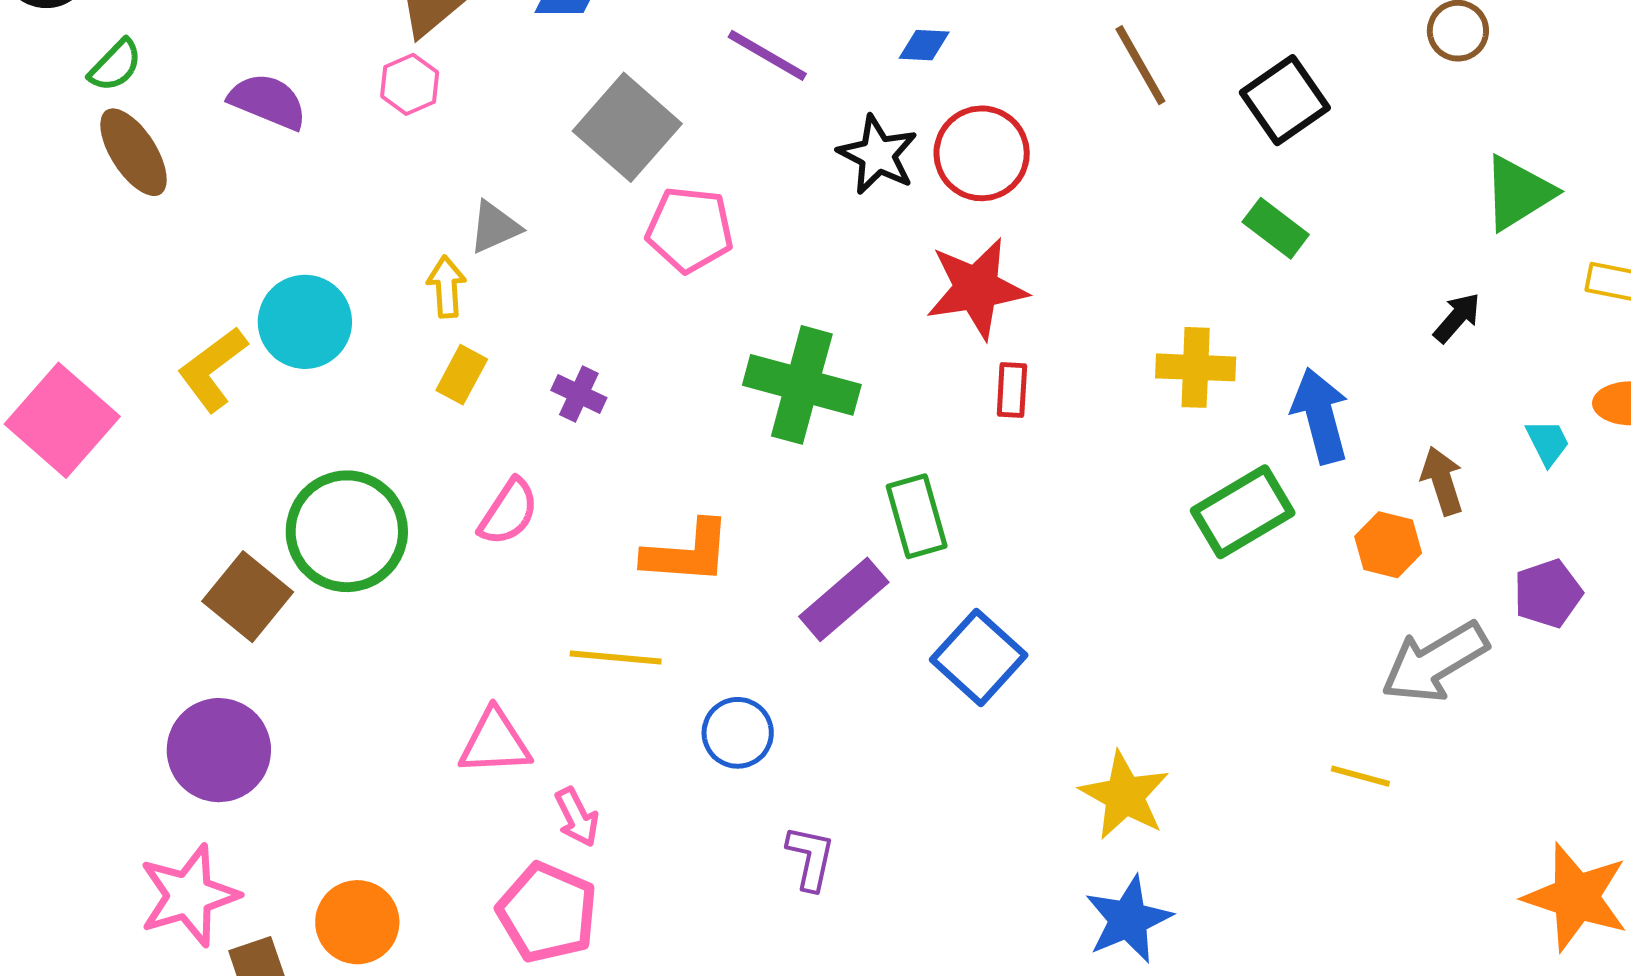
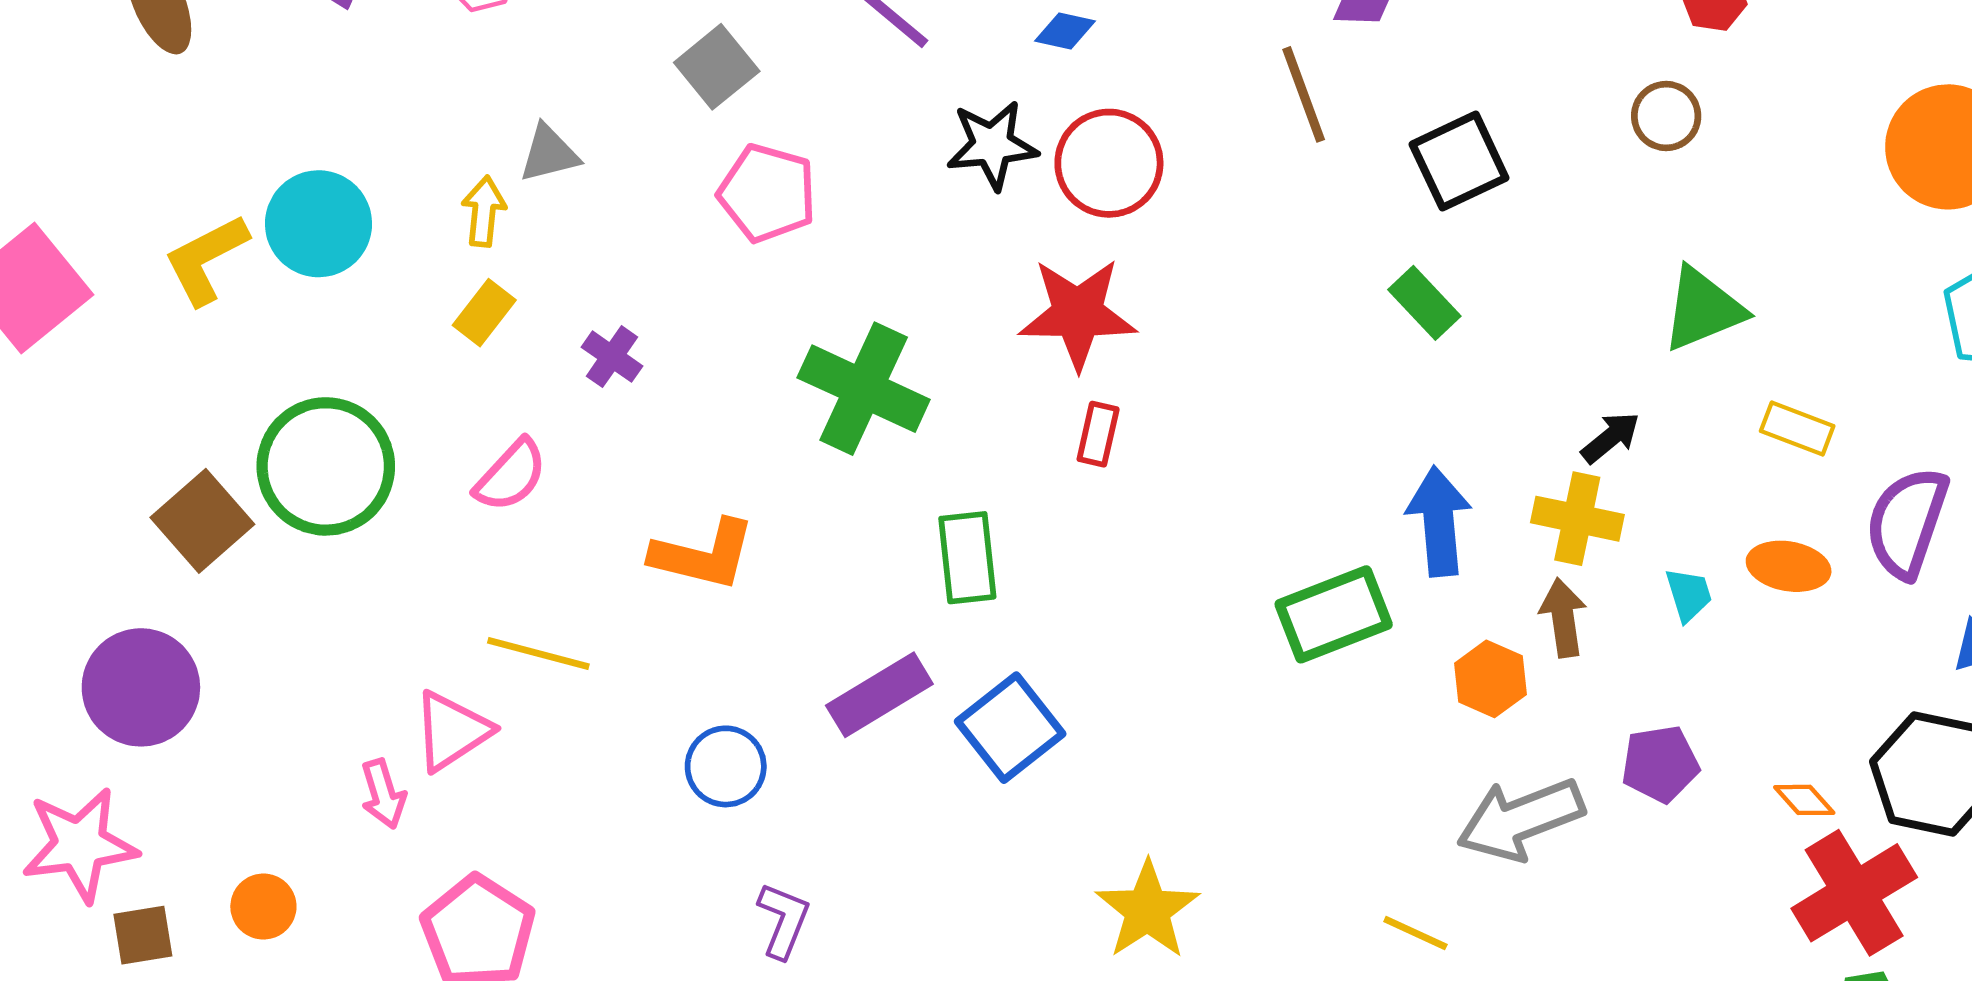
gray square: (627, 127) -> (717, 67), size x0.7
black star: (878, 155) -> (992, 145), turned 30
yellow cross: (1196, 367) -> (1577, 519), moved
purple rectangle: (844, 599) -> (879, 695), moved
yellow line: (616, 658) -> (538, 653), moved
pink triangle: (495, 742) -> (452, 731), turned -40
pink arrow: (577, 817) -> (383, 794), moved
orange circle: (357, 922) -> (263, 907), size x0.7

